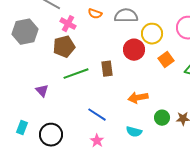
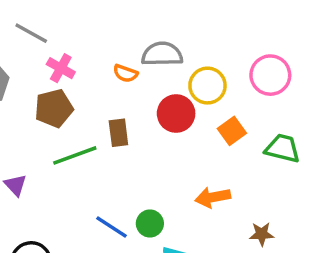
orange semicircle: (95, 14) -> (125, 73), moved
brown rectangle: (107, 69) -> (118, 133), moved
orange arrow: (138, 98) -> (213, 197), moved
green circle: (162, 118) -> (150, 223), moved

